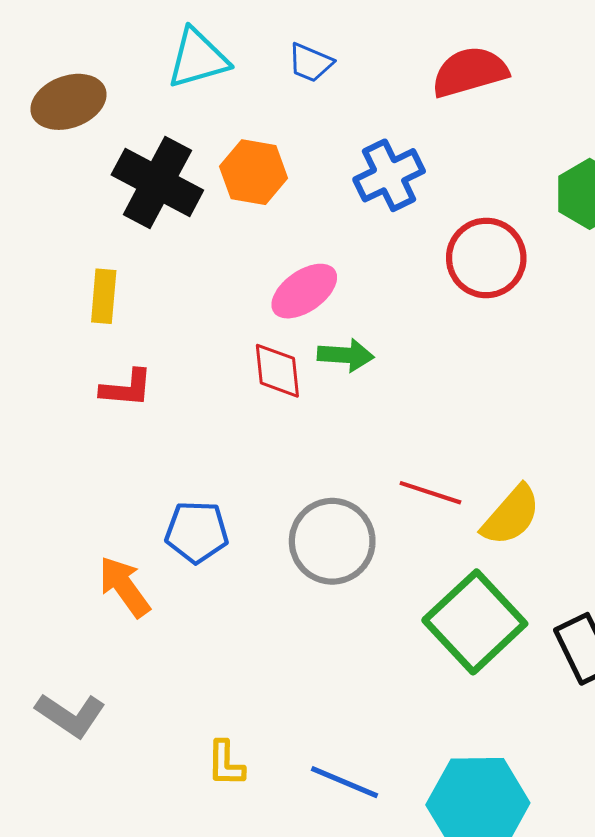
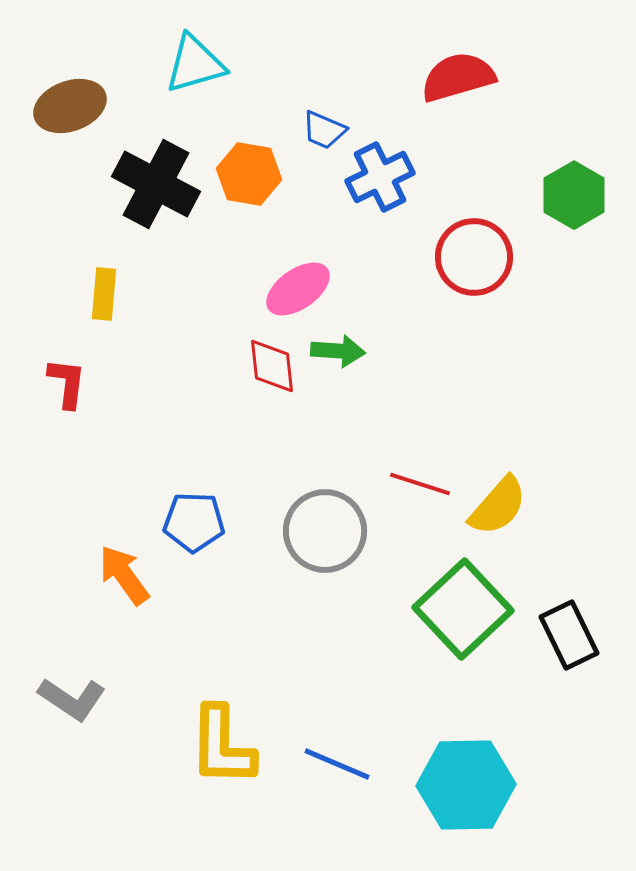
blue trapezoid: (310, 63) -> (324, 130), moved
red L-shape: (126, 388) -> (67, 383), moved, turned -88
yellow L-shape: (226, 764) -> (222, 746), size x1.8

